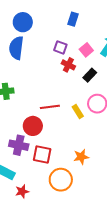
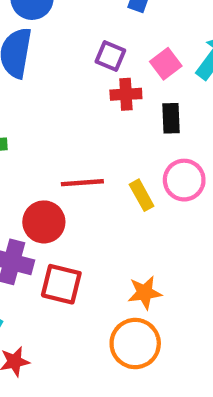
red cross: (68, 65) -> (126, 94), turned -32
black rectangle: (90, 75) -> (171, 118), turned -48
orange circle: (61, 180) -> (135, 344), moved

